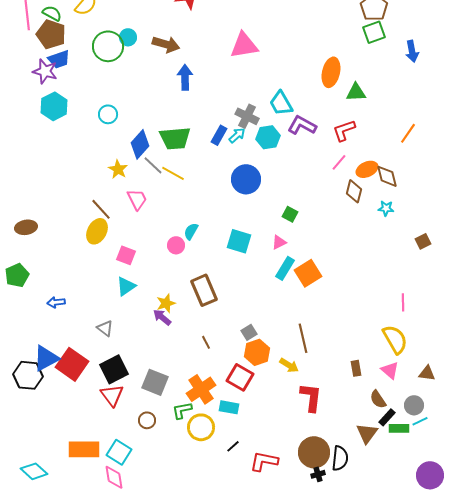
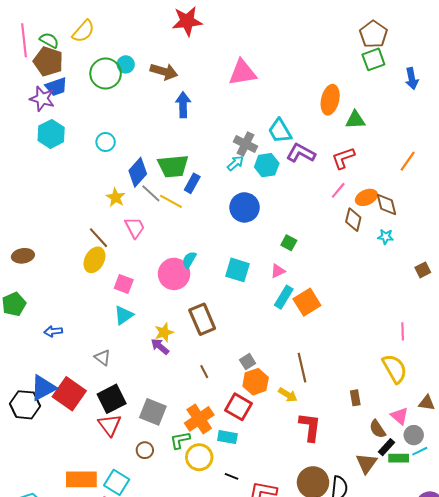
blue rectangle: (219, 135) -> (192, 183), moved
pink circle: (176, 245) -> (174, 274), size x1.8
pink triangle: (390, 370) -> (400, 416), moved
black line: (233, 446) -> (231, 476), turned 64

